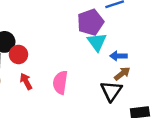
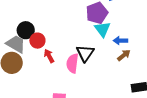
red arrow: (26, 81) -> (49, 56), moved
black triangle: (111, 91) -> (85, 53), moved

